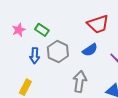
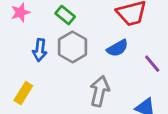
green rectangle: (42, 30) -> (65, 15), moved

